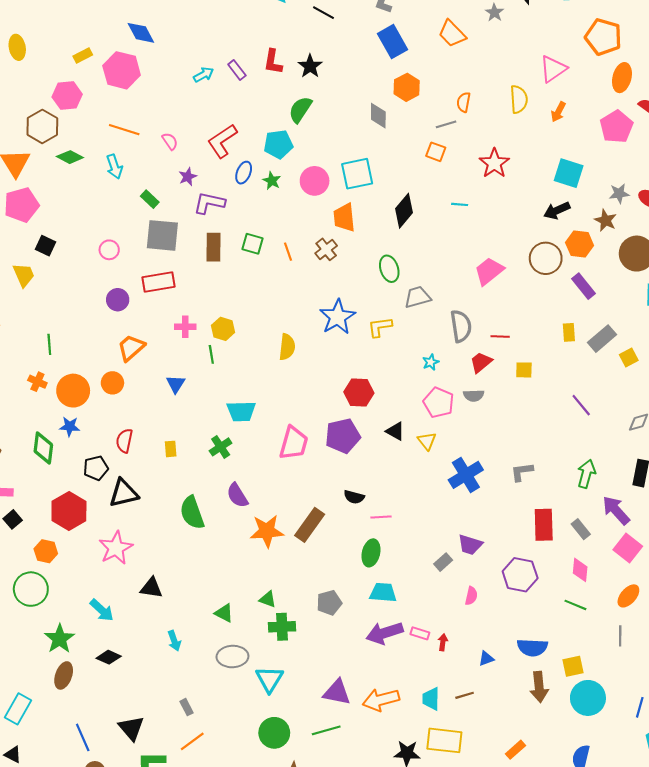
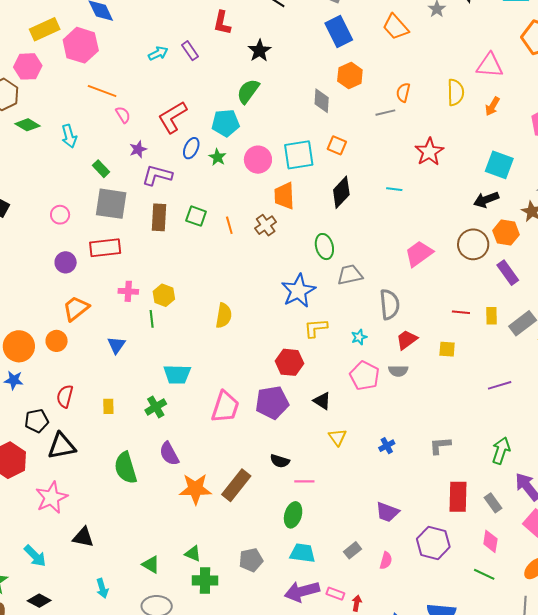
yellow rectangle: (83, 55) -> (45, 29), size x1.6
red L-shape: (273, 62) -> (222, 23), moved
pink triangle: (553, 69) -> (490, 65), turned 36
orange line: (124, 130) -> (102, 91), moved
orange square: (436, 152) -> (337, 145), moved
blue star: (338, 317) -> (298, 291), moved
yellow L-shape: (380, 327) -> (316, 328), moved
red line: (500, 337) -> (461, 312), moved
purple line: (581, 405) -> (500, 385), turned -70
yellow triangle: (427, 441) -> (337, 437), moved
blue cross: (466, 475) -> (387, 446), size x0.5
gray rectangle: (443, 562) -> (353, 550), moved

